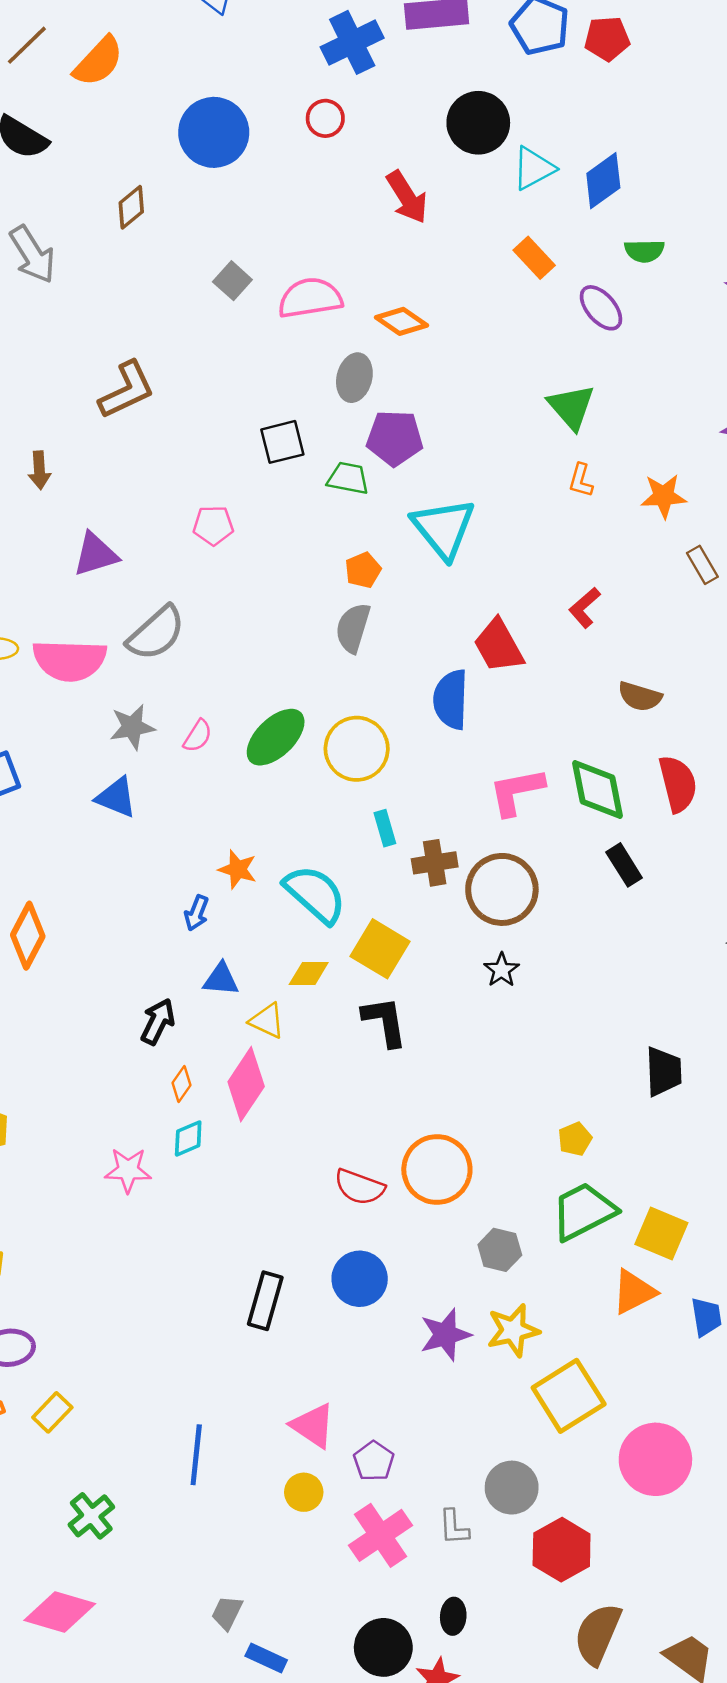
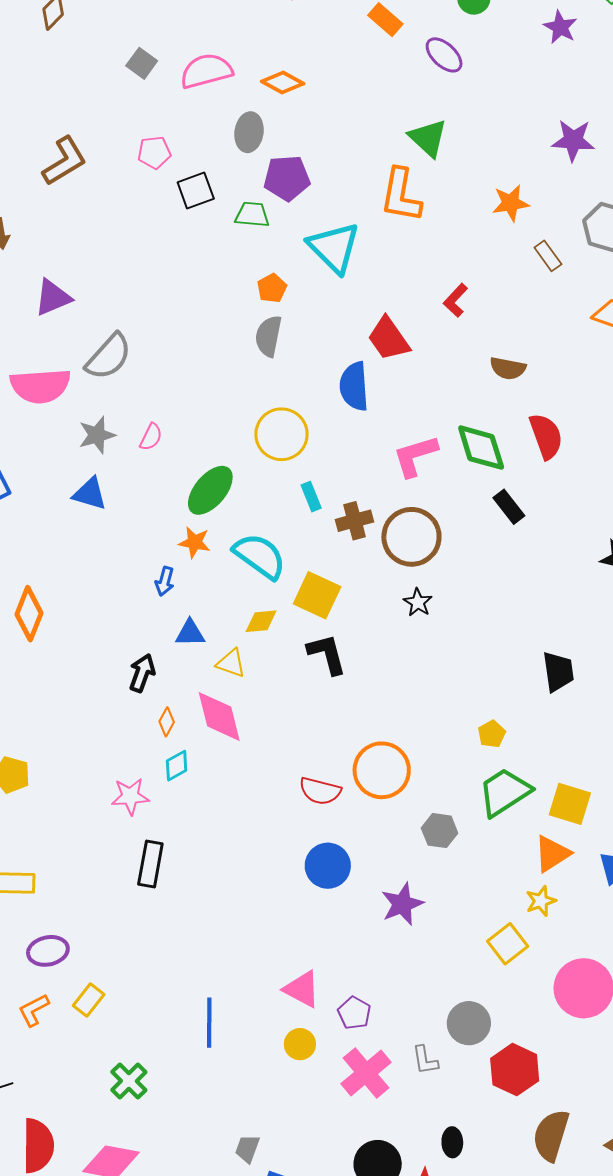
orange L-shape: (581, 480) -> (401, 195), moved, size x2.0
pink pentagon: (213, 525) -> (154, 152), moved
green ellipse: (276, 737) -> (210, 490), moved
pink diamond: (246, 1084) -> (219, 717), turned -42
black rectangle: (265, 1301) -> (150, 864), moved
yellow star: (513, 1330) -> (541, 901), moved, size x0.7
yellow square: (569, 1396) -> (508, 944), size x0.7
black ellipse: (453, 1616) -> (452, 1142), moved

